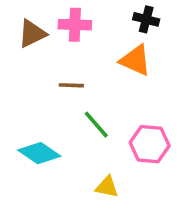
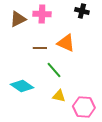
orange triangle: (135, 60) -> (66, 43), moved
pink hexagon: (150, 144) -> (84, 107), moved
yellow triangle: (107, 187) -> (59, 96), moved

